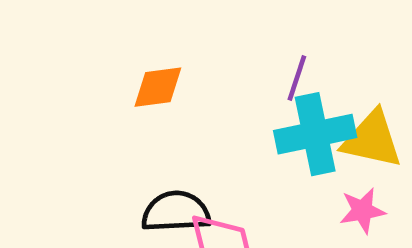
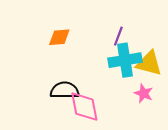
pink star: (362, 211) -> (144, 93), turned 30

